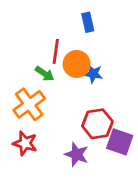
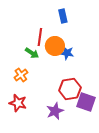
orange cross: (29, 104) -> (21, 75), size x0.6
purple star: (77, 154) -> (55, 111), turned 30

